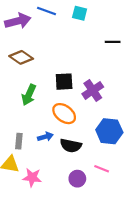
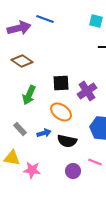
cyan square: (80, 13) -> (96, 21), moved
gray rectangle: (19, 141) -> (20, 129), moved, turned -48

